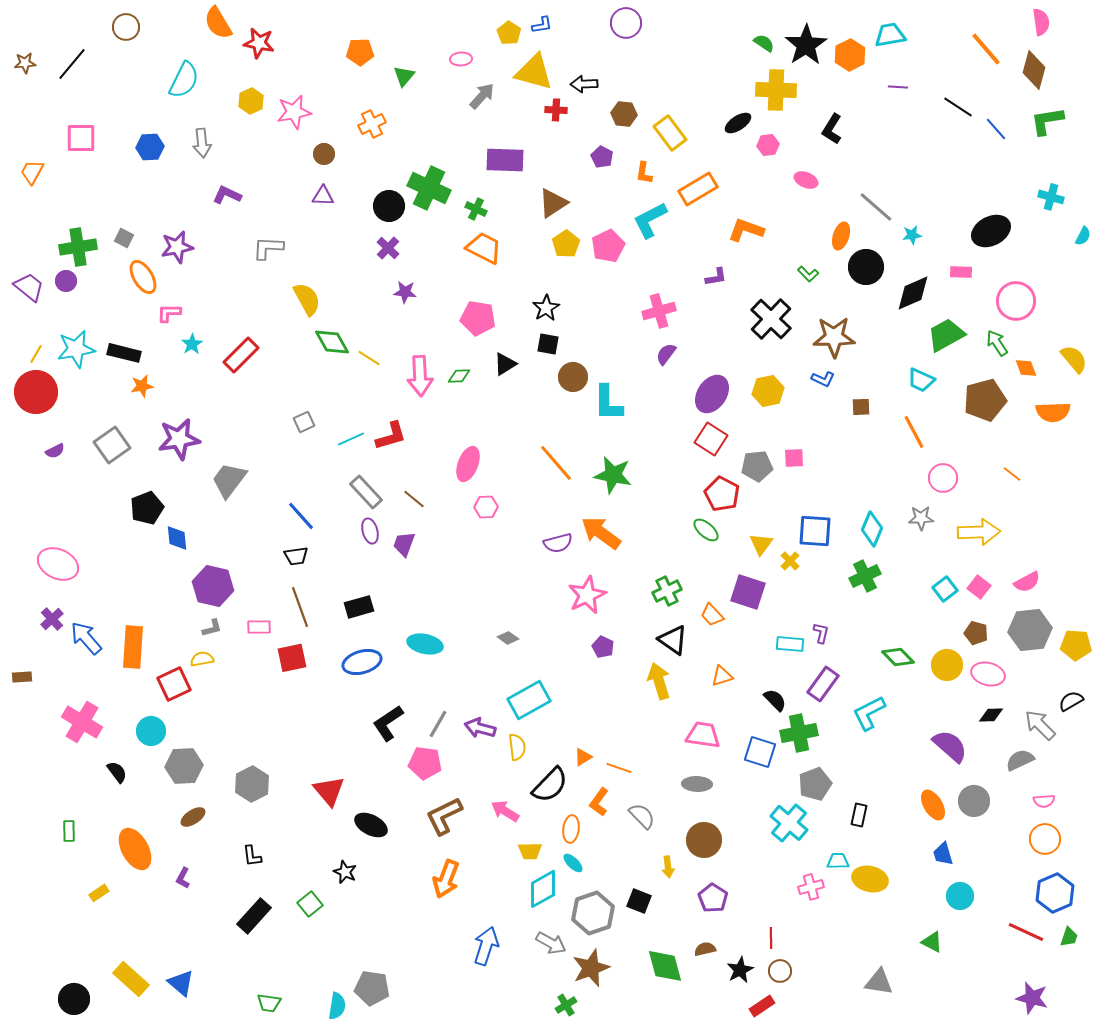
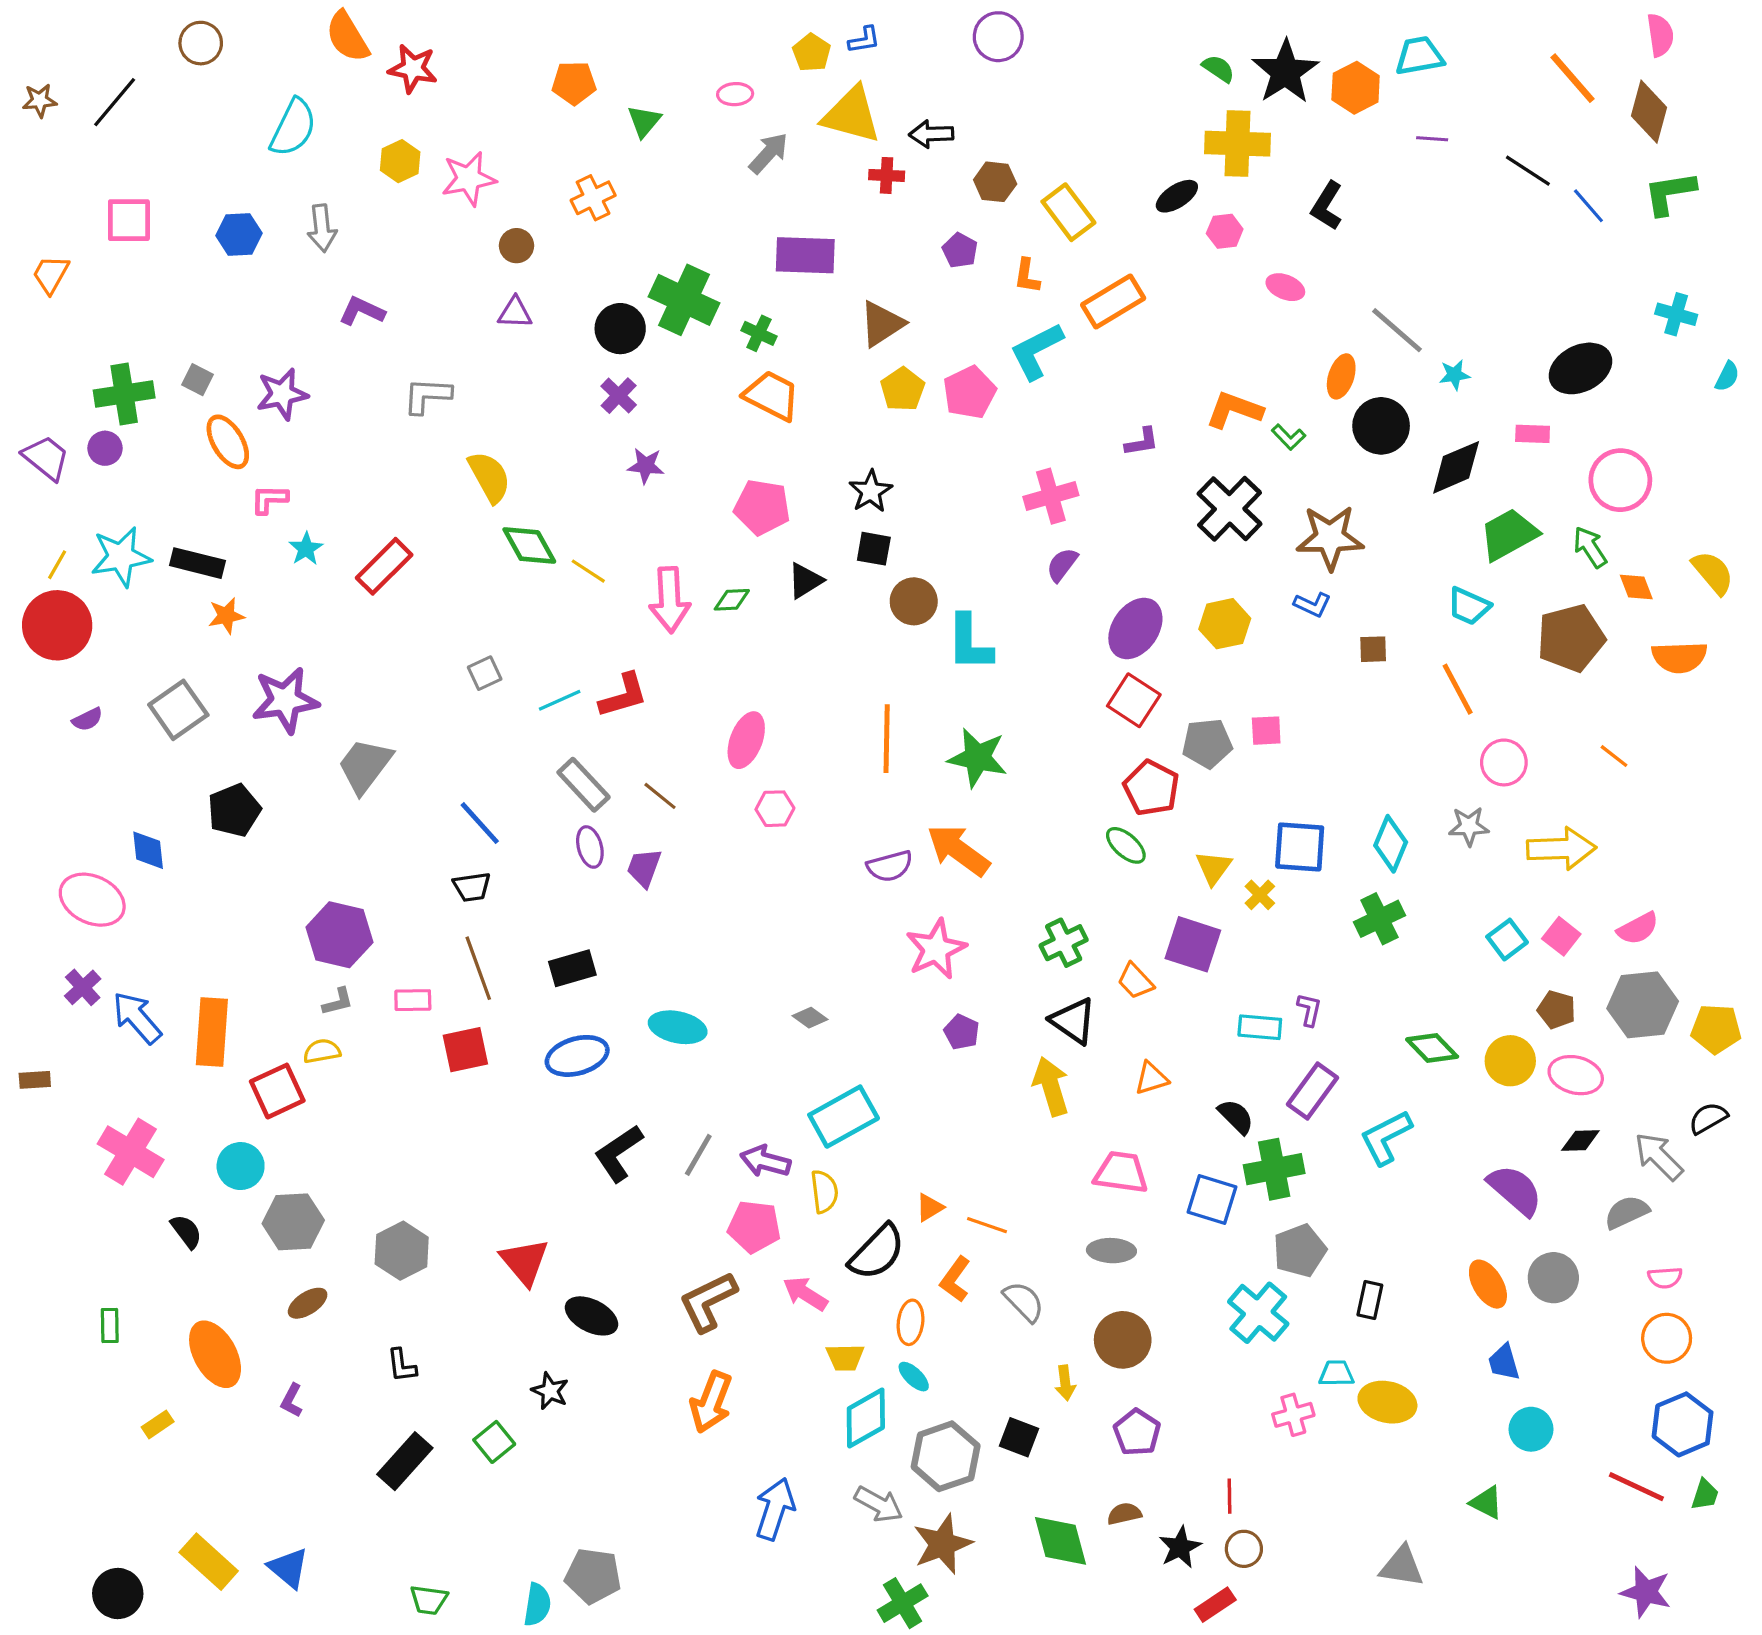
orange L-shape: (746, 230) -> (1234, 410), moved
orange line: (556, 463) -> (887, 739), turned 42
blue diamond: (177, 538) -> (148, 850), moved
pink pentagon: (425, 763) -> (754, 1227), moved
green cross: (566, 1005) -> (903, 1603), size x1.4

